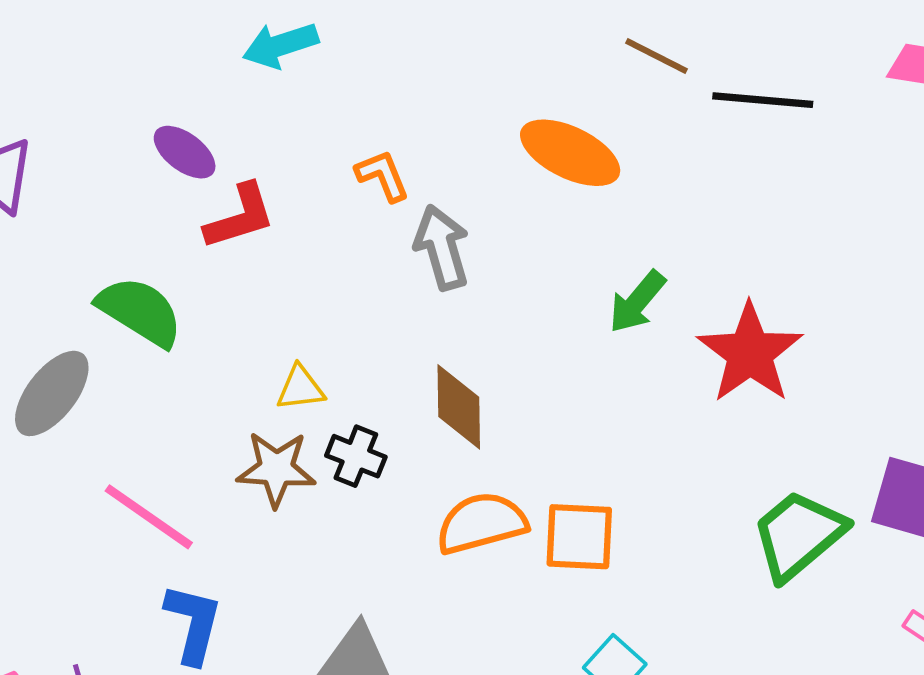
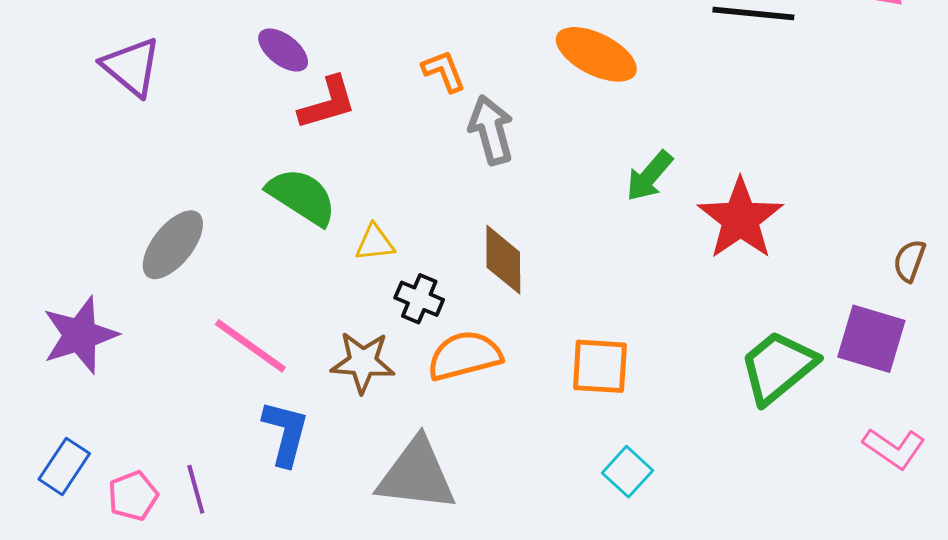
green semicircle: (140, 311) -> (302, 197), moved
brown star: (276, 469) -> (363, 362), moved
orange semicircle: (481, 523) -> (465, 356), moved

